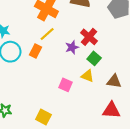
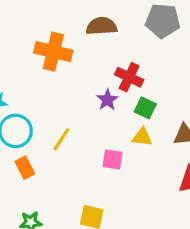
yellow line: (47, 34) -> (61, 139), moved
orange rectangle: (35, 51) -> (25, 168), moved, turned -40

